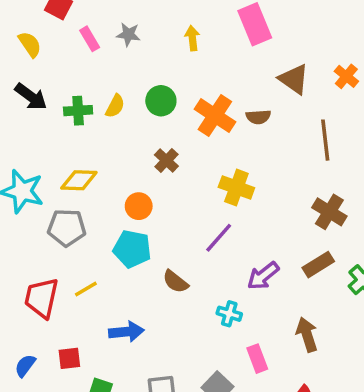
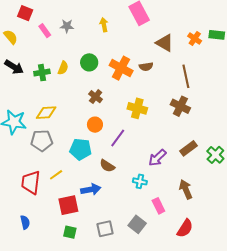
orange circle: (139, 206) -> (95, 125), moved
brown cross: (329, 212) -> (180, 106), moved
purple line: (219, 238) -> (118, 138), moved
blue arrow: (126, 332) -> (91, 189), moved
red square: (69, 358) -> (68, 205), moved, size x1.5
blue semicircle: (25, 366) -> (25, 222), turned 136

